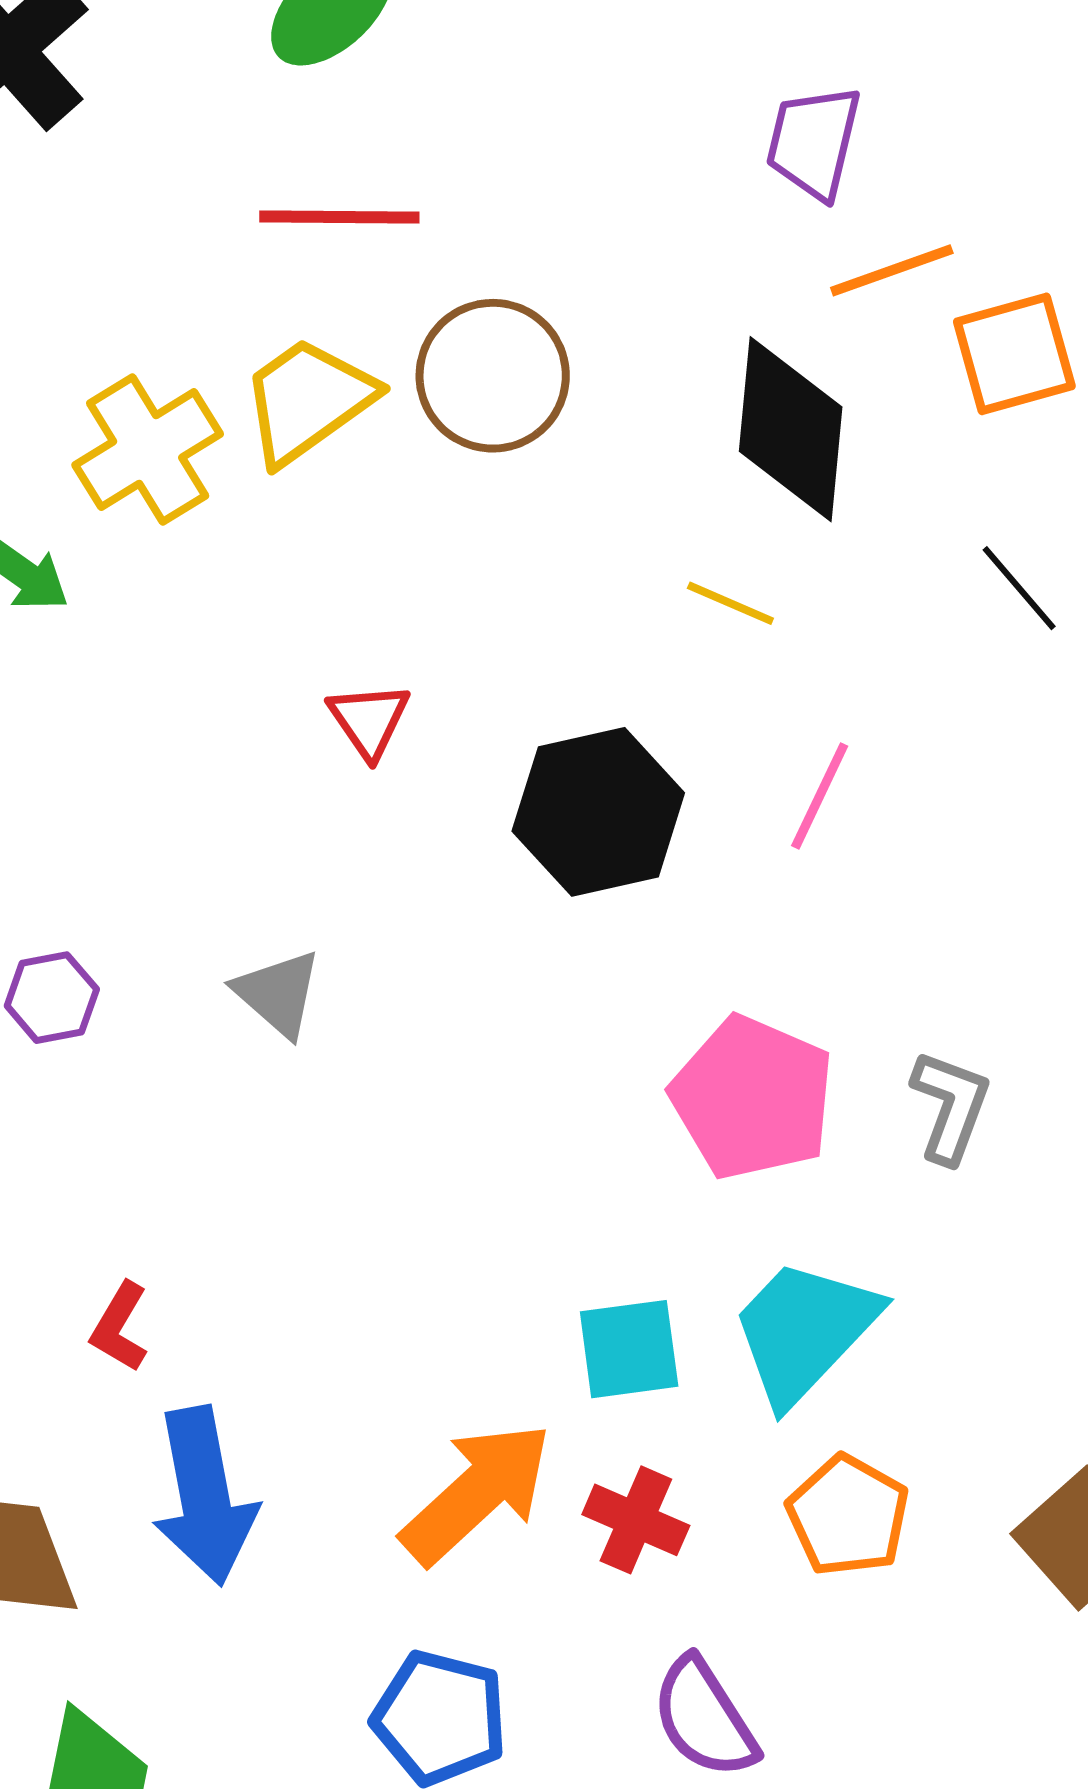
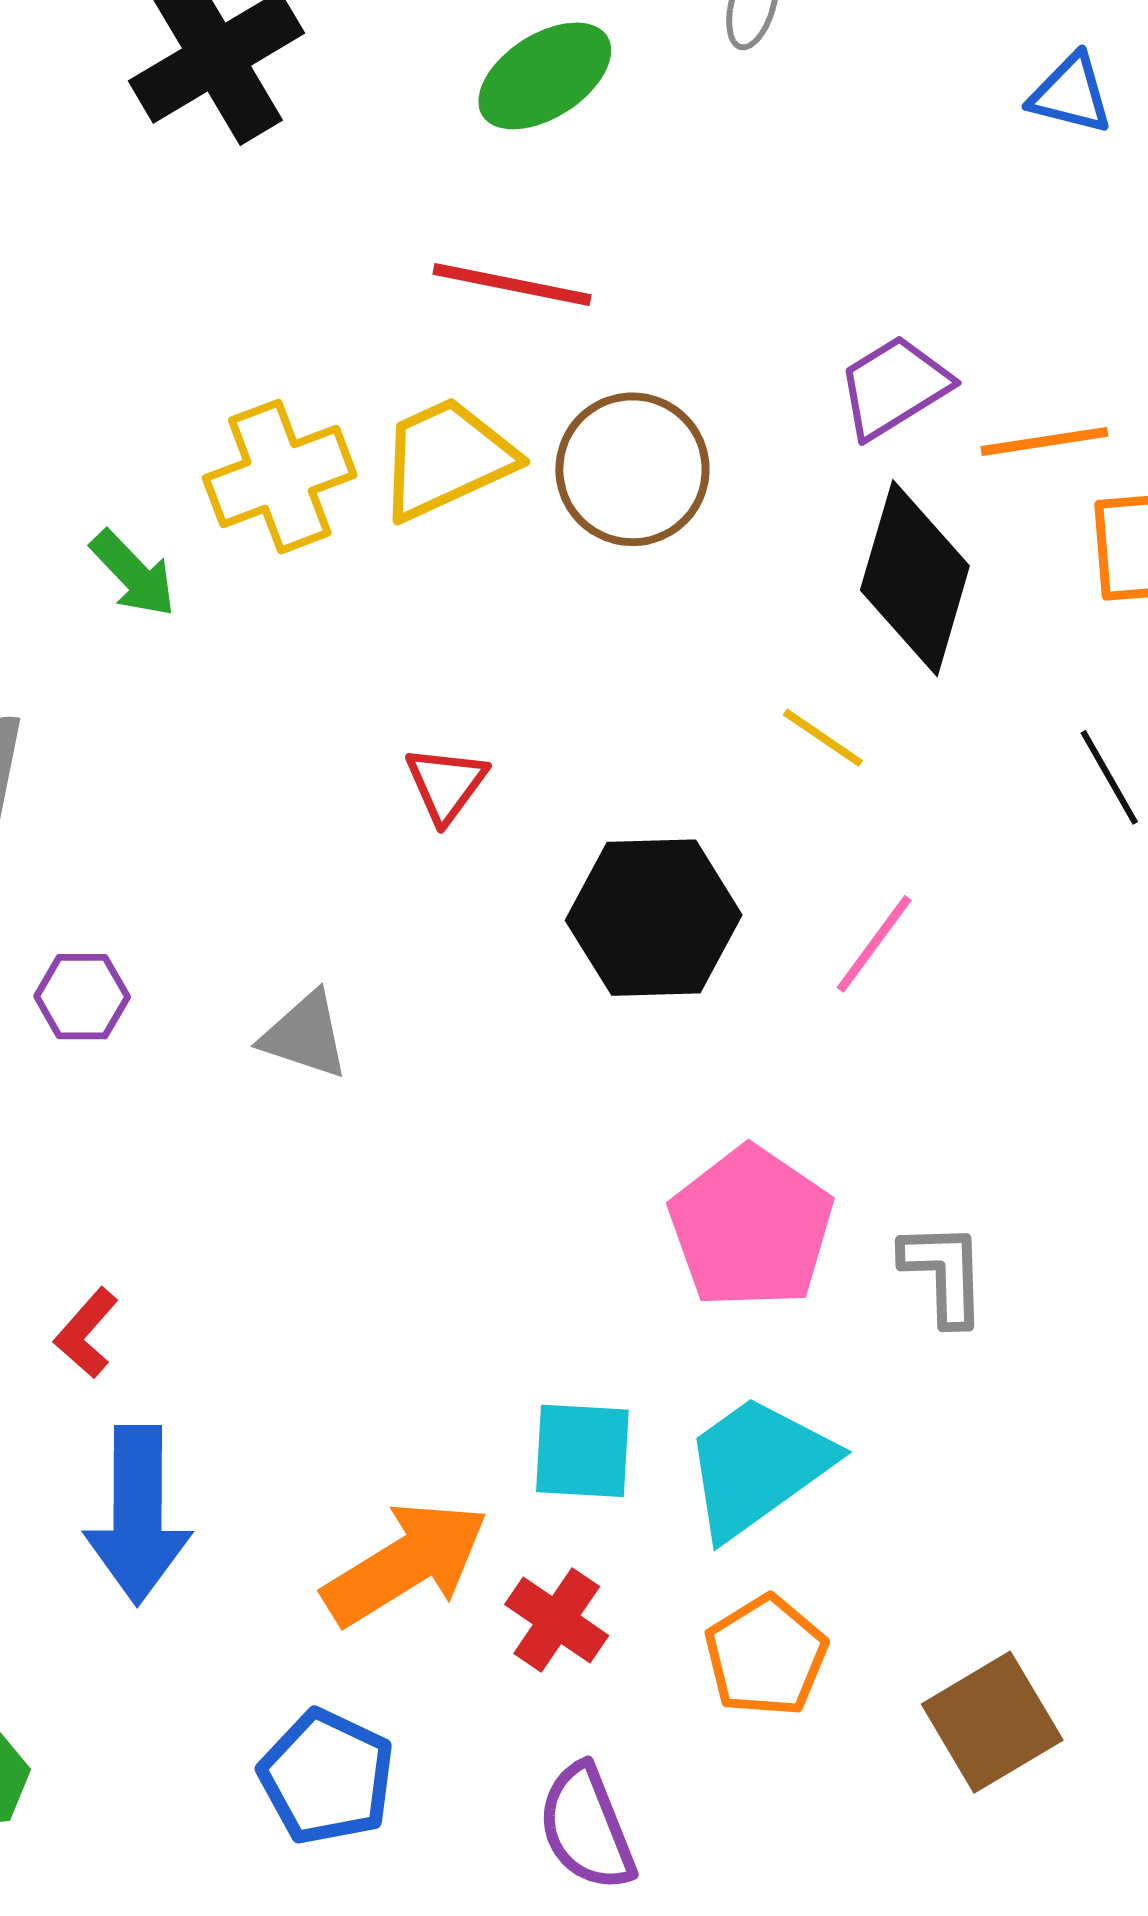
purple trapezoid: (814, 142) -> (894, 387), moved, turned 34
gray triangle: (278, 993) -> (305, 1035), turned -34
gray L-shape: (950, 1106) -> (944, 1273), turned -33

